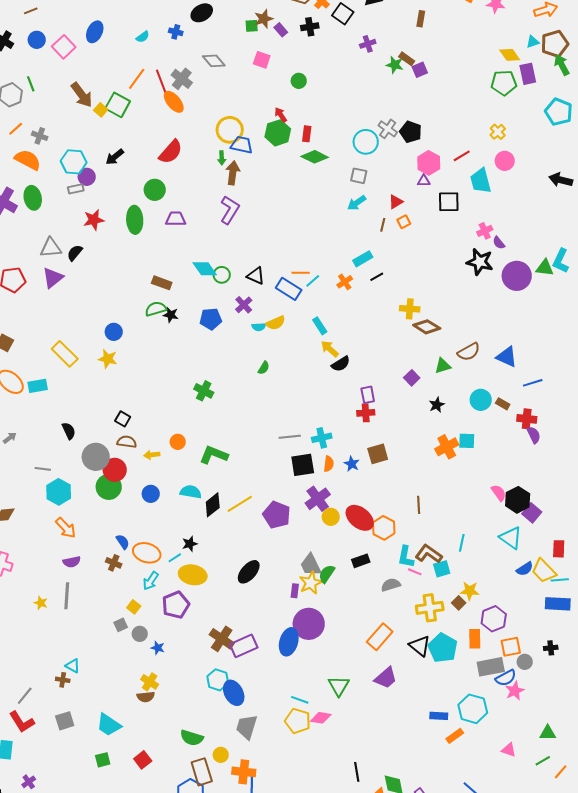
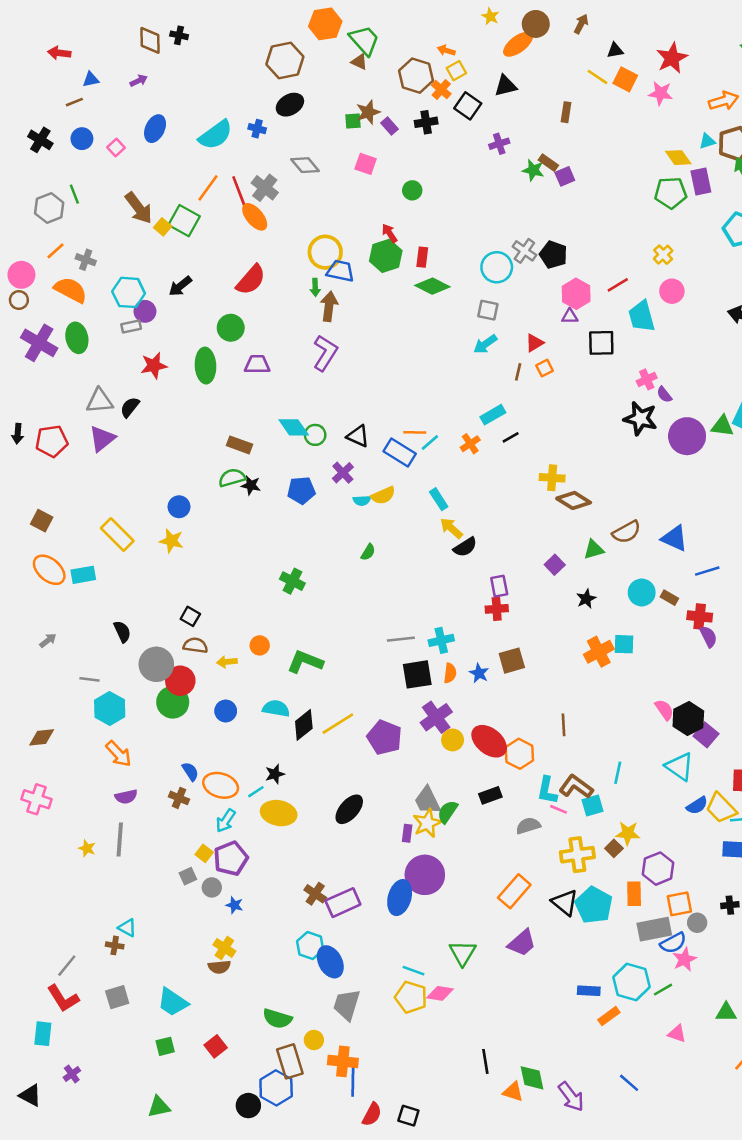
cyan semicircle: (143, 37) -> (216, 135), size x2.0
pink square: (64, 47) -> (116, 147), size x0.6
purple pentagon: (176, 605) -> (231, 858), moved
brown cross: (222, 639) -> (315, 894), size x0.7
green line: (543, 761) -> (663, 990), moved

